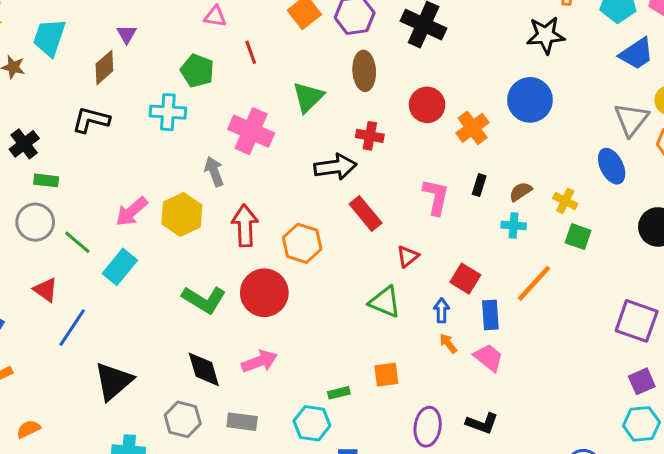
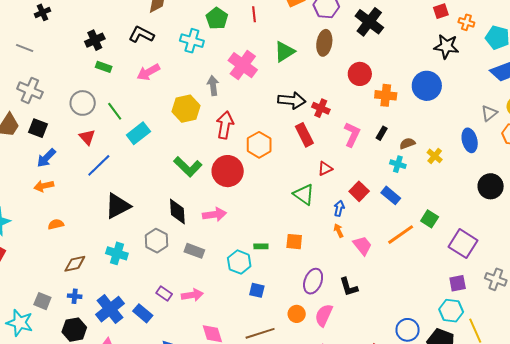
gray triangle: (631, 119) -> (489, 113), size x0.7
orange cross: (473, 128) -> (386, 95), turned 30
red cross: (370, 136) -> (321, 108), moved
pink arrow: (132, 212) -> (148, 72), moved
gray circle: (35, 222) -> (83, 103), moved
green square: (578, 237) -> (430, 219), moved
orange line: (534, 283) -> (401, 235), moved
blue rectangle: (490, 315) -> (391, 195), moved, turned -60
black L-shape: (482, 423) -> (349, 287), turned 40

